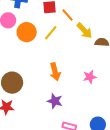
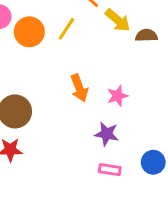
pink star: (90, 77) -> (118, 96), moved
purple star: (55, 101) -> (107, 134), moved

